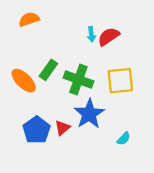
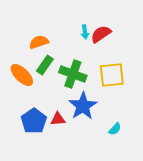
orange semicircle: (29, 19) -> (39, 42), moved
red triangle: (62, 128) -> (58, 119), turned 35

